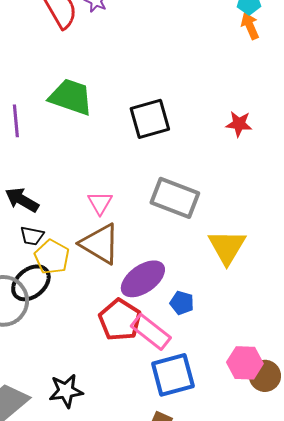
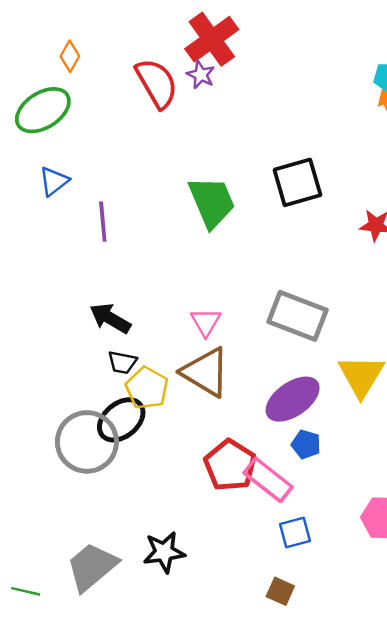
green trapezoid: (71, 97) -> (212, 202), moved, turned 48
black square: (150, 119) -> (297, 182), moved
purple ellipse: (143, 279) -> (293, 399), moved
blue square: (173, 375) -> (295, 533), size x0.6

